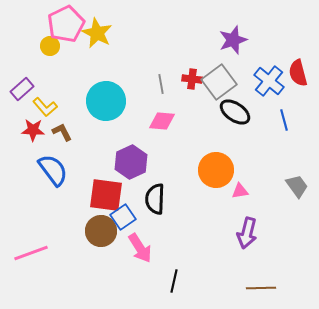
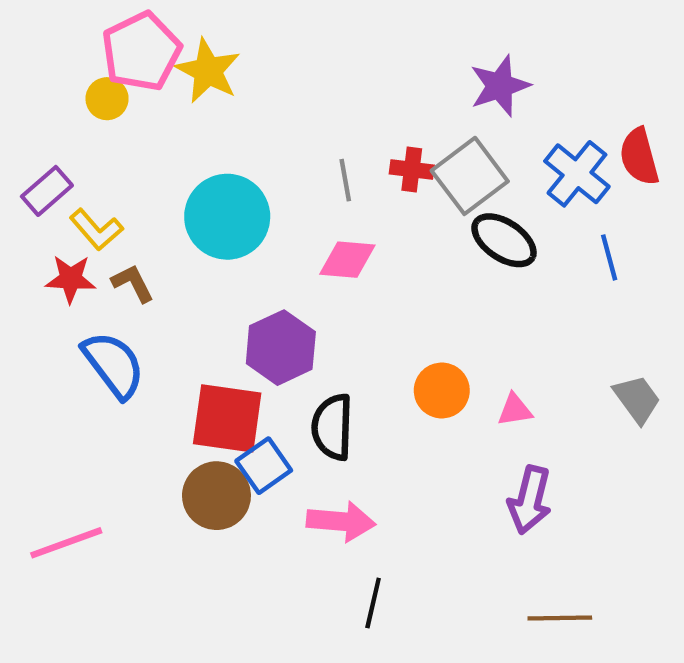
orange circle: (216, 170) -> (442, 391), moved, size x0.7
pink arrow: (140, 248) -> (341, 521), moved, turned -52

